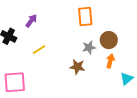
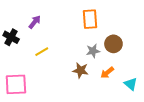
orange arrow: (110, 61) -> (107, 73), moved, turned -144
cyan triangle: (127, 79) -> (131, 84), turned -40

